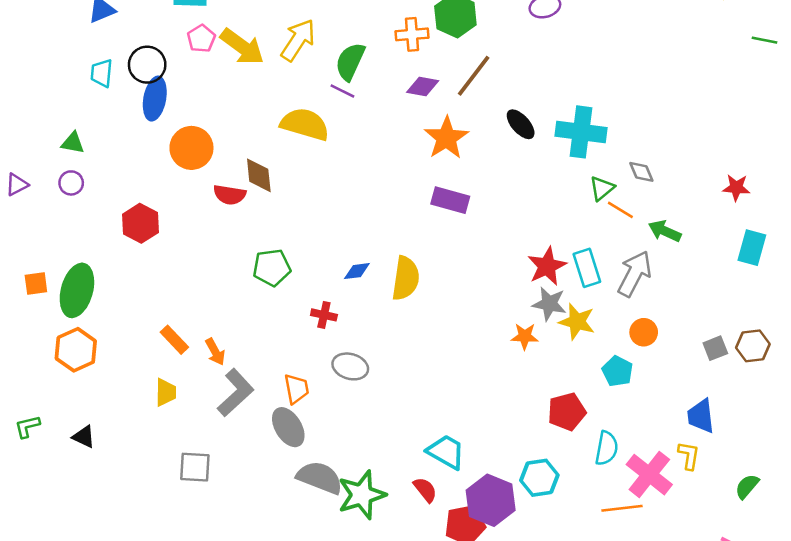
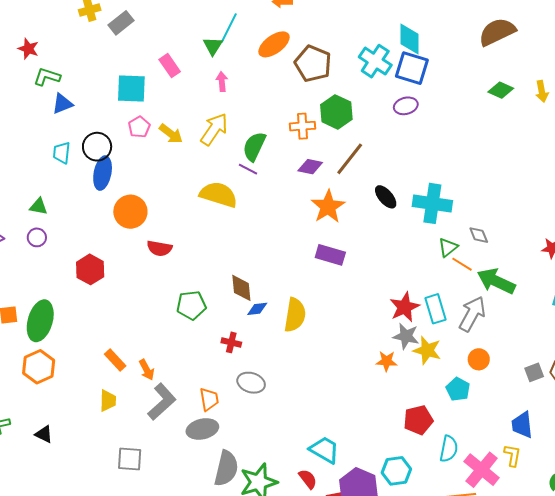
yellow arrow: (242, 47) -> (171, 134), size x0.7
brown diamond: (259, 175) -> (241, 288), moved
green arrow: (665, 231) -> (496, 281), size x1.5
gray ellipse: (288, 427) -> (202, 429), turned -72
gray semicircle: (320, 478) -> (226, 468), turned 81

